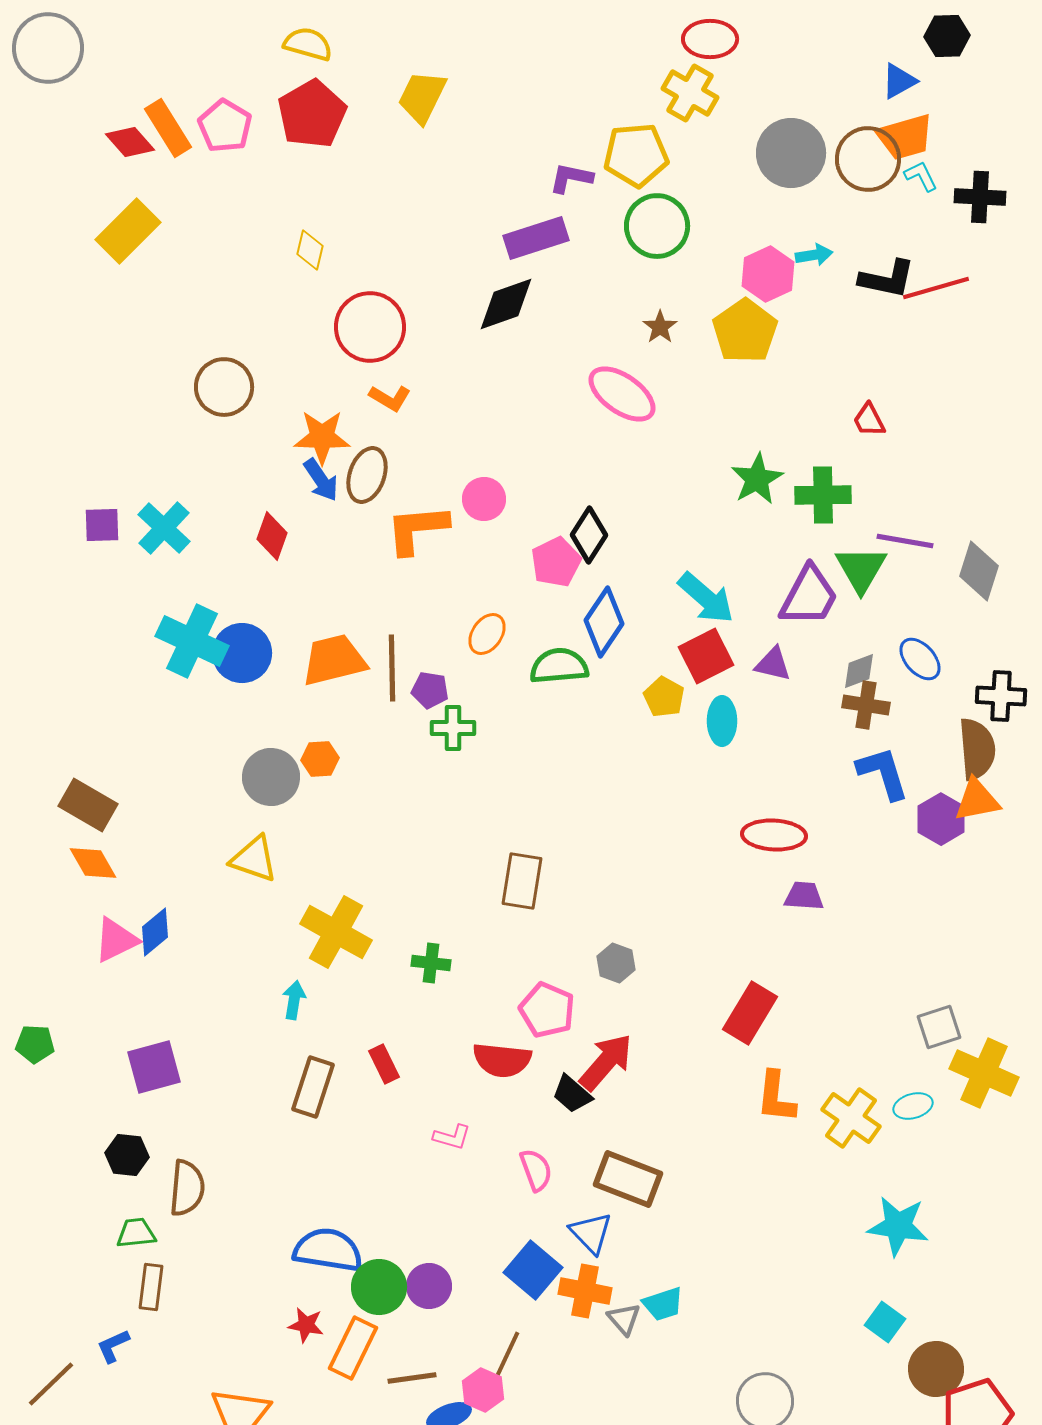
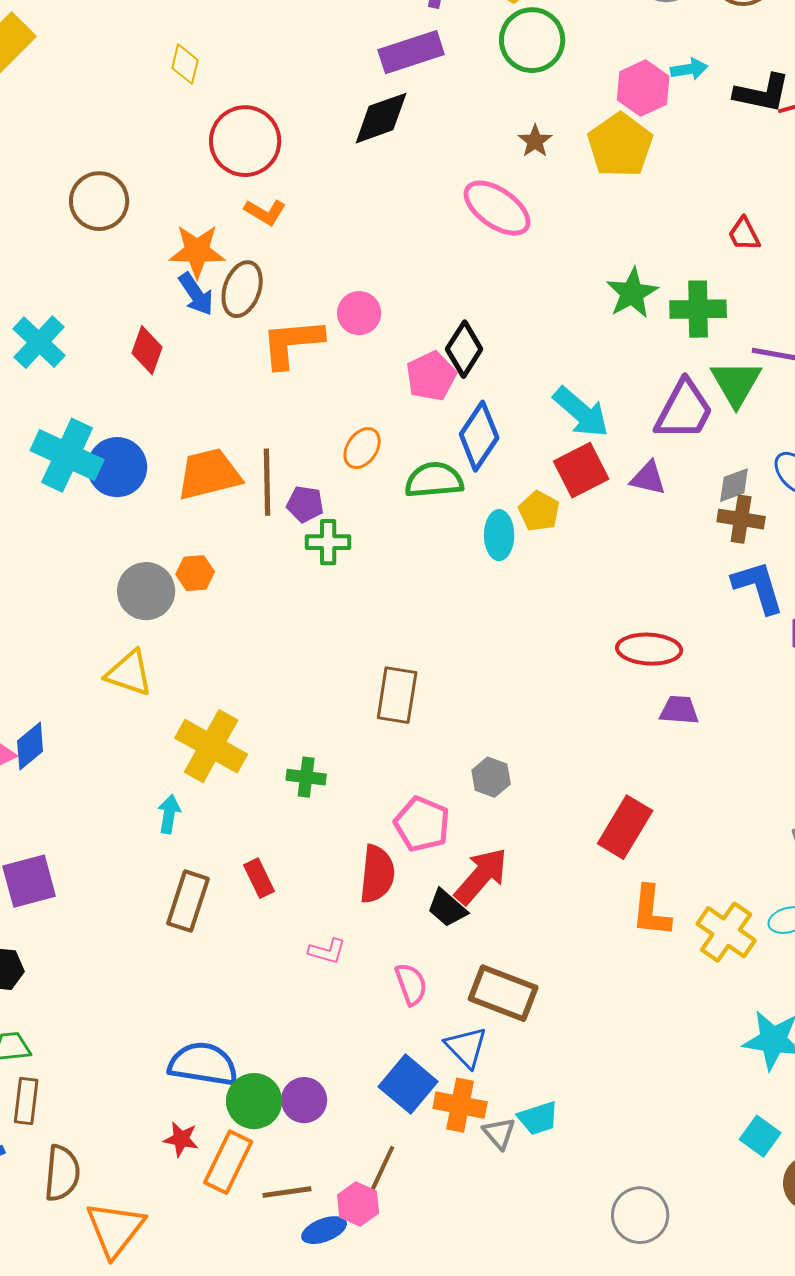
cyan ellipse: (722, 721) -> (499, 535), moved
red semicircle: (502, 1060) -> (377, 874), turned -90
brown semicircle: (187, 1188) -> (62, 1173), moved

